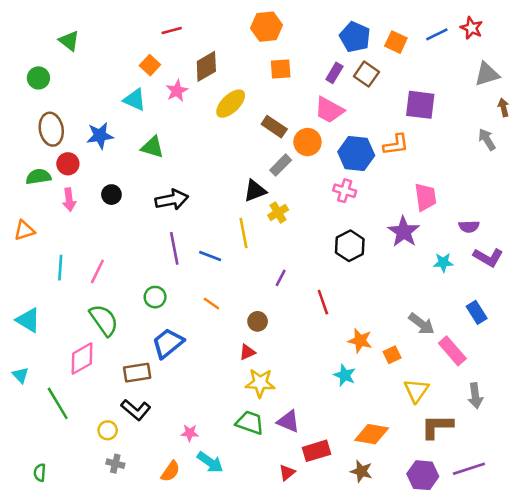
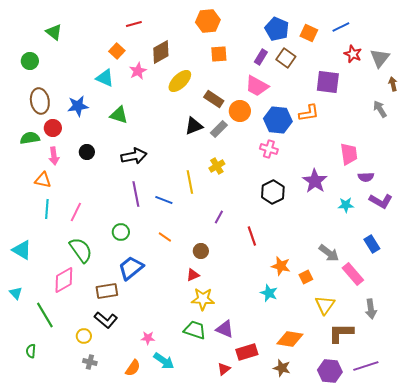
red star: (472, 28) -> (353, 54), moved
gray triangle: (487, 74) -> (380, 58), turned -35
black triangle: (255, 191) -> (194, 126), moved
pink trapezoid: (425, 197) -> (349, 154), moved
orange triangle: (24, 230) -> (43, 180), moved, turned 30
green semicircle: (40, 473) -> (31, 351), moved

